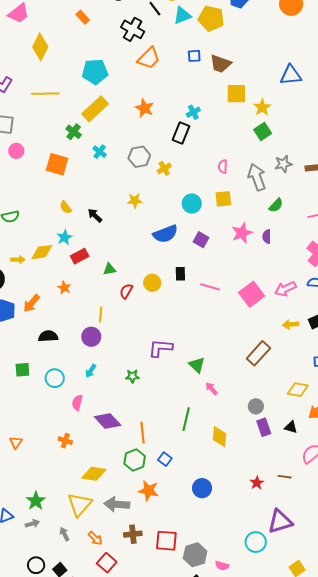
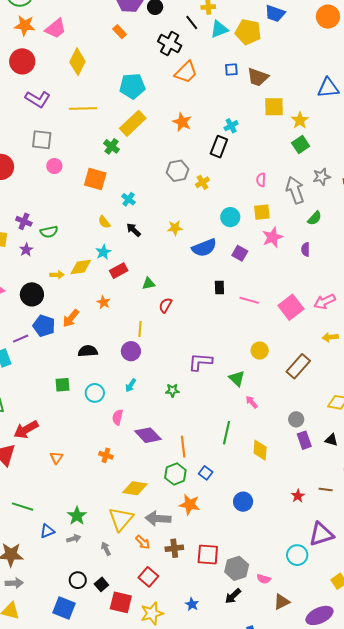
cyan cross: (100, 152) -> (128, 199), moved
yellow star: (135, 201) -> (175, 228), moved
pink star: (242, 233) -> (273, 237), moved
yellow circle: (152, 283) -> (260, 351), moved
orange arrow: (95, 538) -> (143, 542), moved

